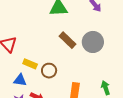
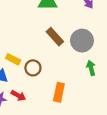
green arrow: (106, 88) -> (91, 68), moved

